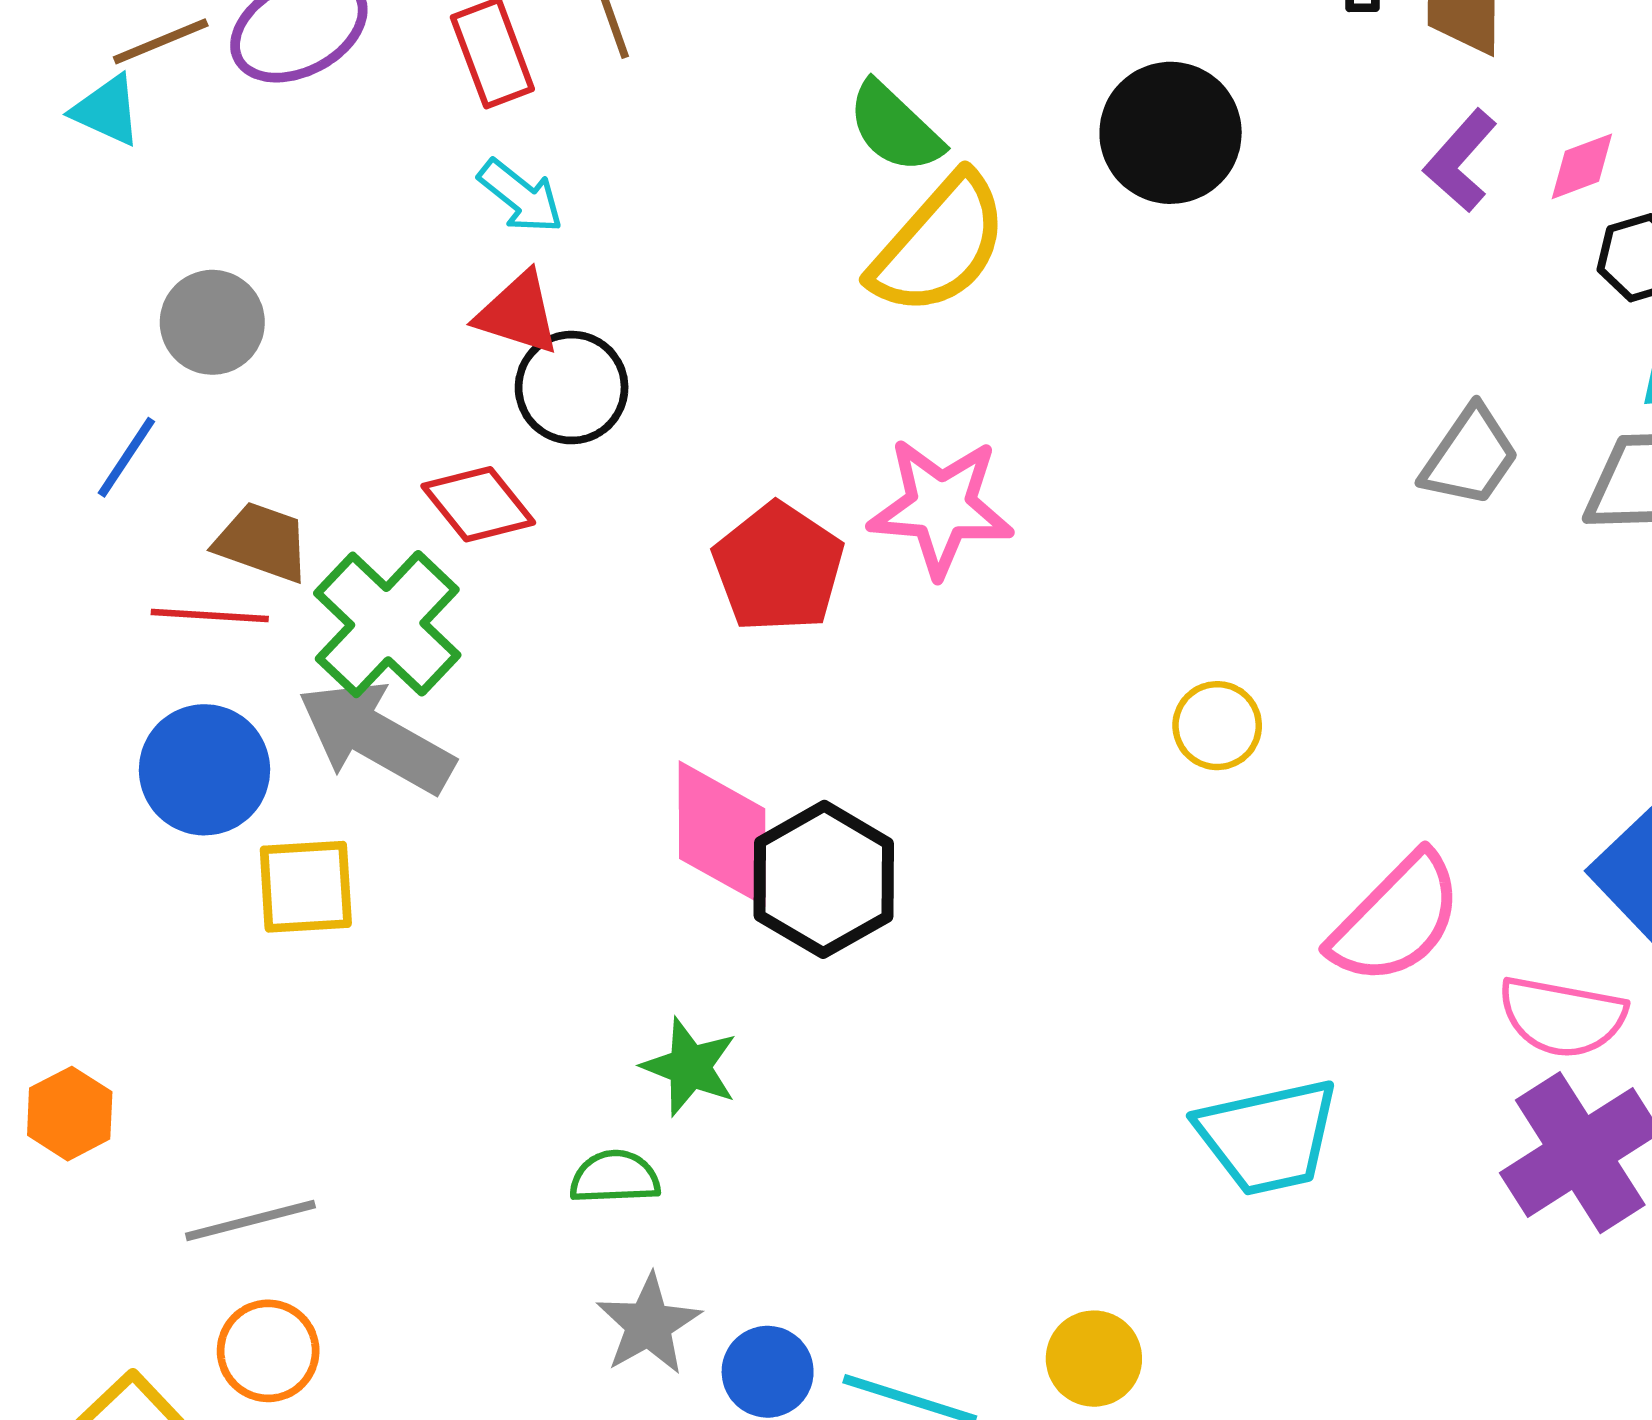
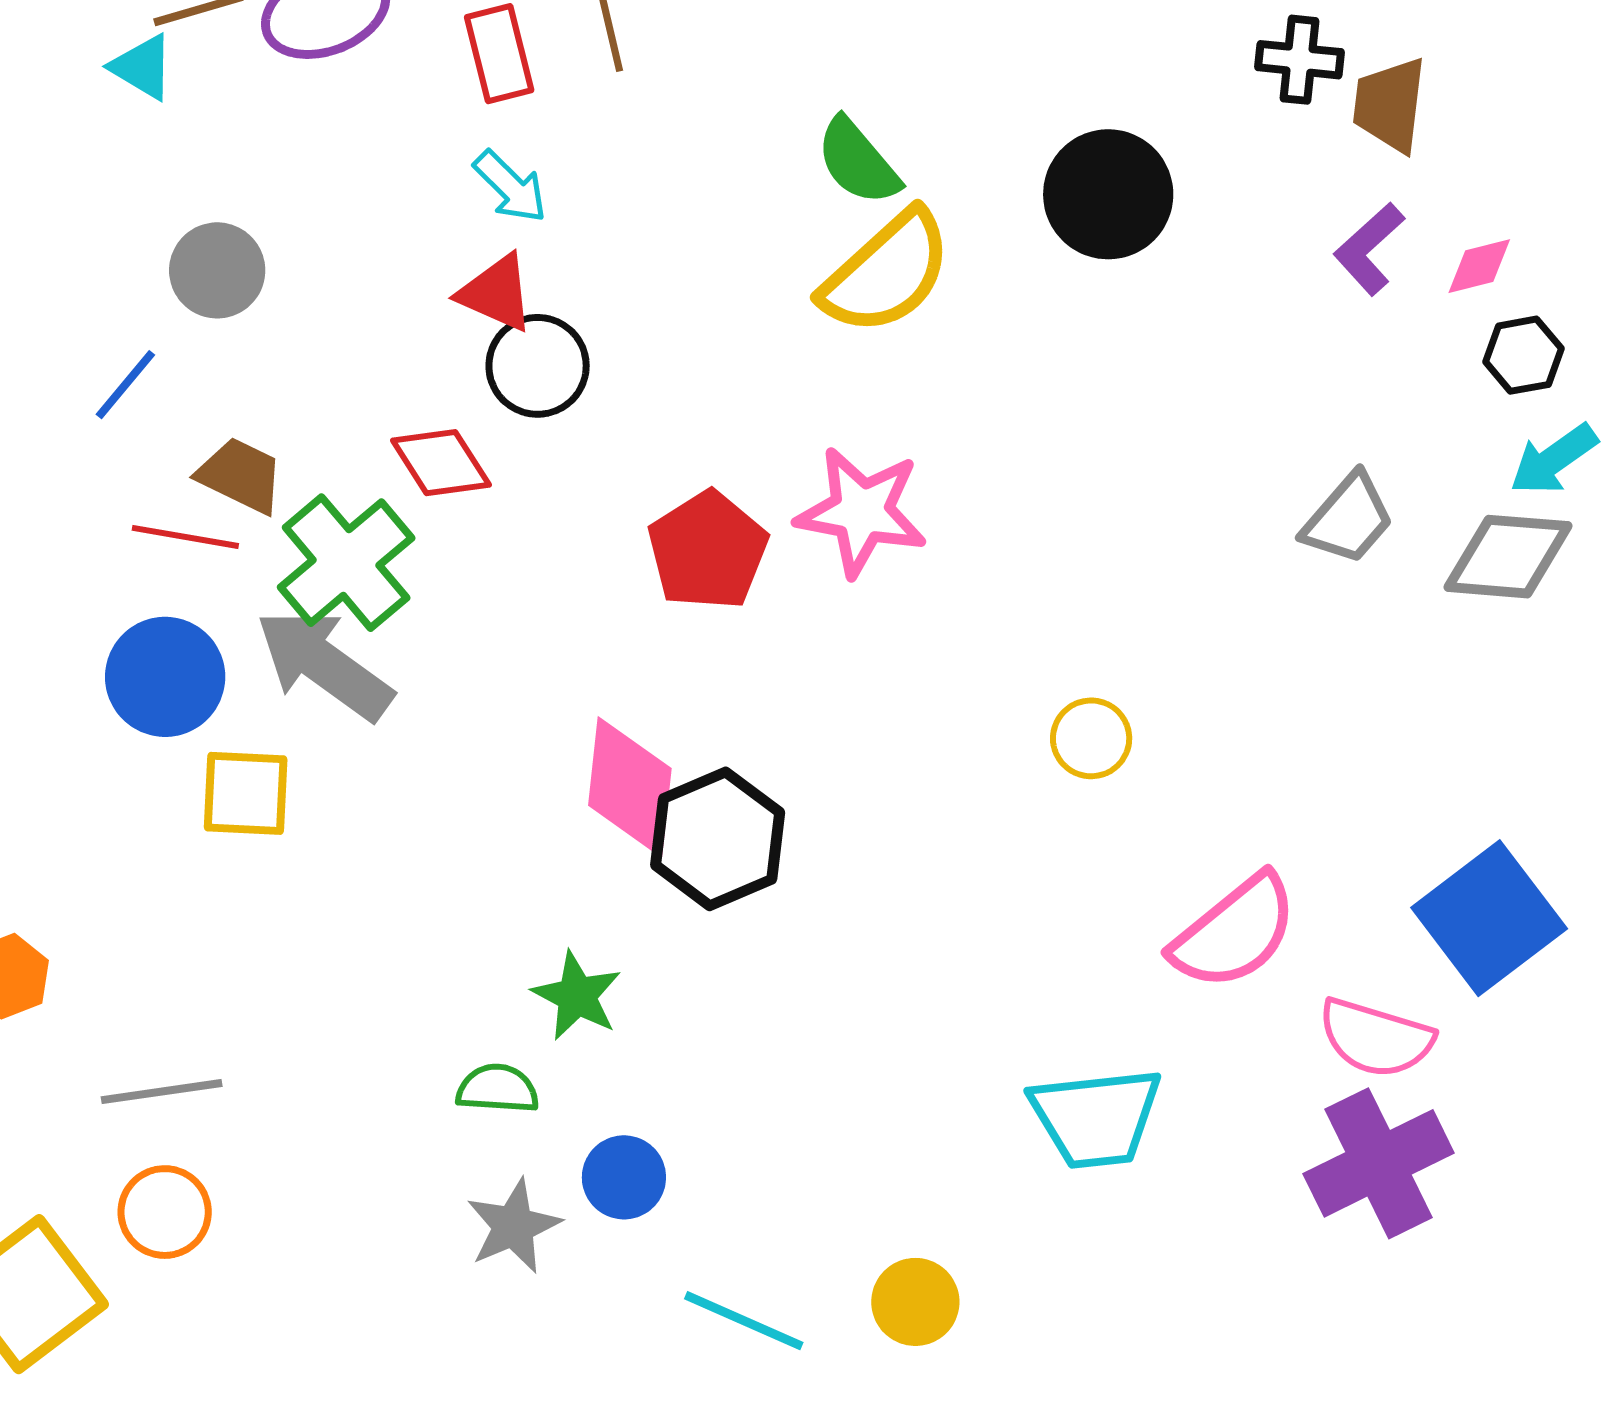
blue circle: (768, 1372) -> (624, 1177), moved

